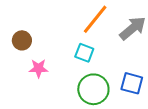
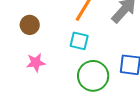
brown circle: (22, 40) -> (30, 25), moved

